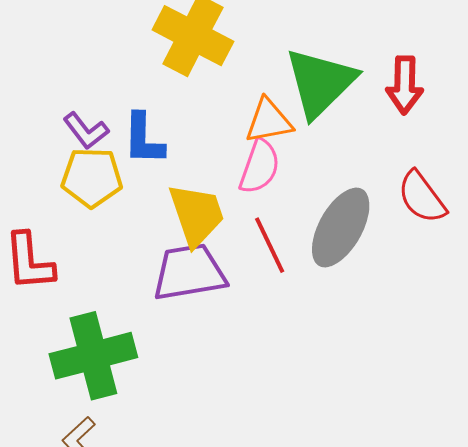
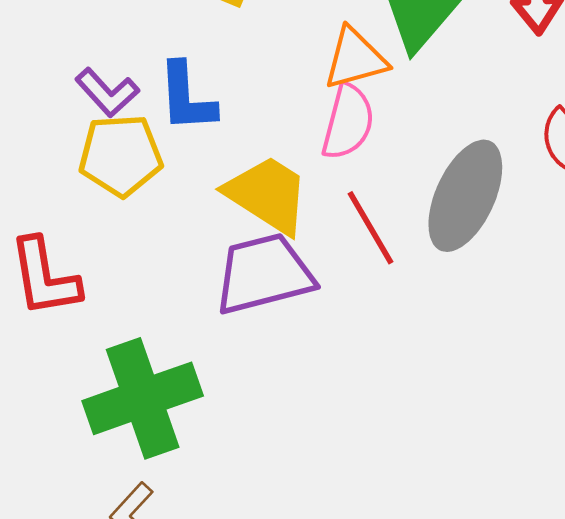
yellow trapezoid: (197, 215) -> (267, 195), turned -34

